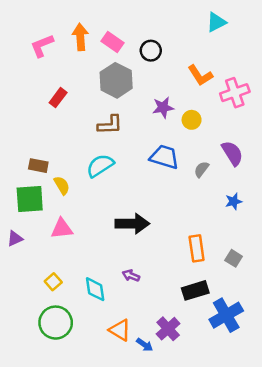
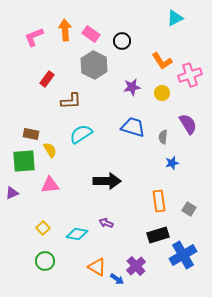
yellow circle: (192, 120) -> (162, 93), moved
brown L-shape: (110, 125) -> (71, 101), moved
gray semicircle: (201, 169) -> (163, 137), turned -32
blue star: (234, 201) -> (172, 163), moved
cyan diamond: (95, 289) -> (77, 234), turned -70
green circle: (56, 323) -> (45, 261), size x0.7

